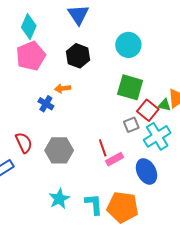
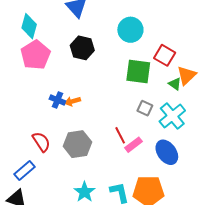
orange arrow: (63, 88) -> (73, 101), moved
green triangle: (164, 105) -> (175, 84), turned 32
red square: (148, 110) -> (165, 55), moved
gray square: (131, 125) -> (145, 108), turned -35

